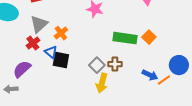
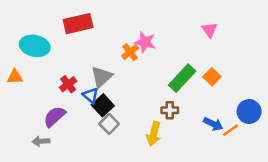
gray triangle: (39, 24) -> (102, 77), moved
orange cross: (61, 33) -> (130, 52), moved
green rectangle: (125, 38) -> (182, 78), turned -55
black square: (61, 60) -> (103, 105), turned 36
gray square: (97, 65) -> (109, 124), moved

